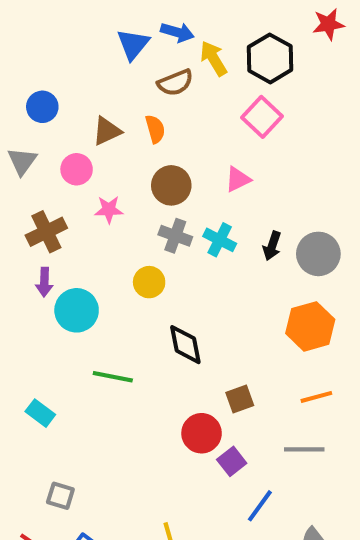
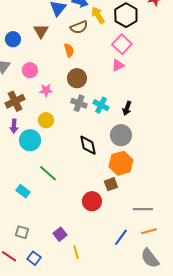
brown triangle: (107, 131) -> (41, 31), moved, turned -35
pink triangle: (238, 179) -> (118, 65), moved
gray circle: (318, 254) -> (121, 135), moved
yellow circle: (149, 282) -> (46, 120), moved
orange hexagon: (310, 326) -> (121, 163), moved
black diamond: (185, 345) -> (88, 145), moved
green line: (113, 377) -> (48, 173), turned 30
orange line: (316, 397) -> (149, 231), moved
cyan rectangle: (40, 413) -> (23, 191), moved
purple square: (232, 461) -> (60, 234), moved

